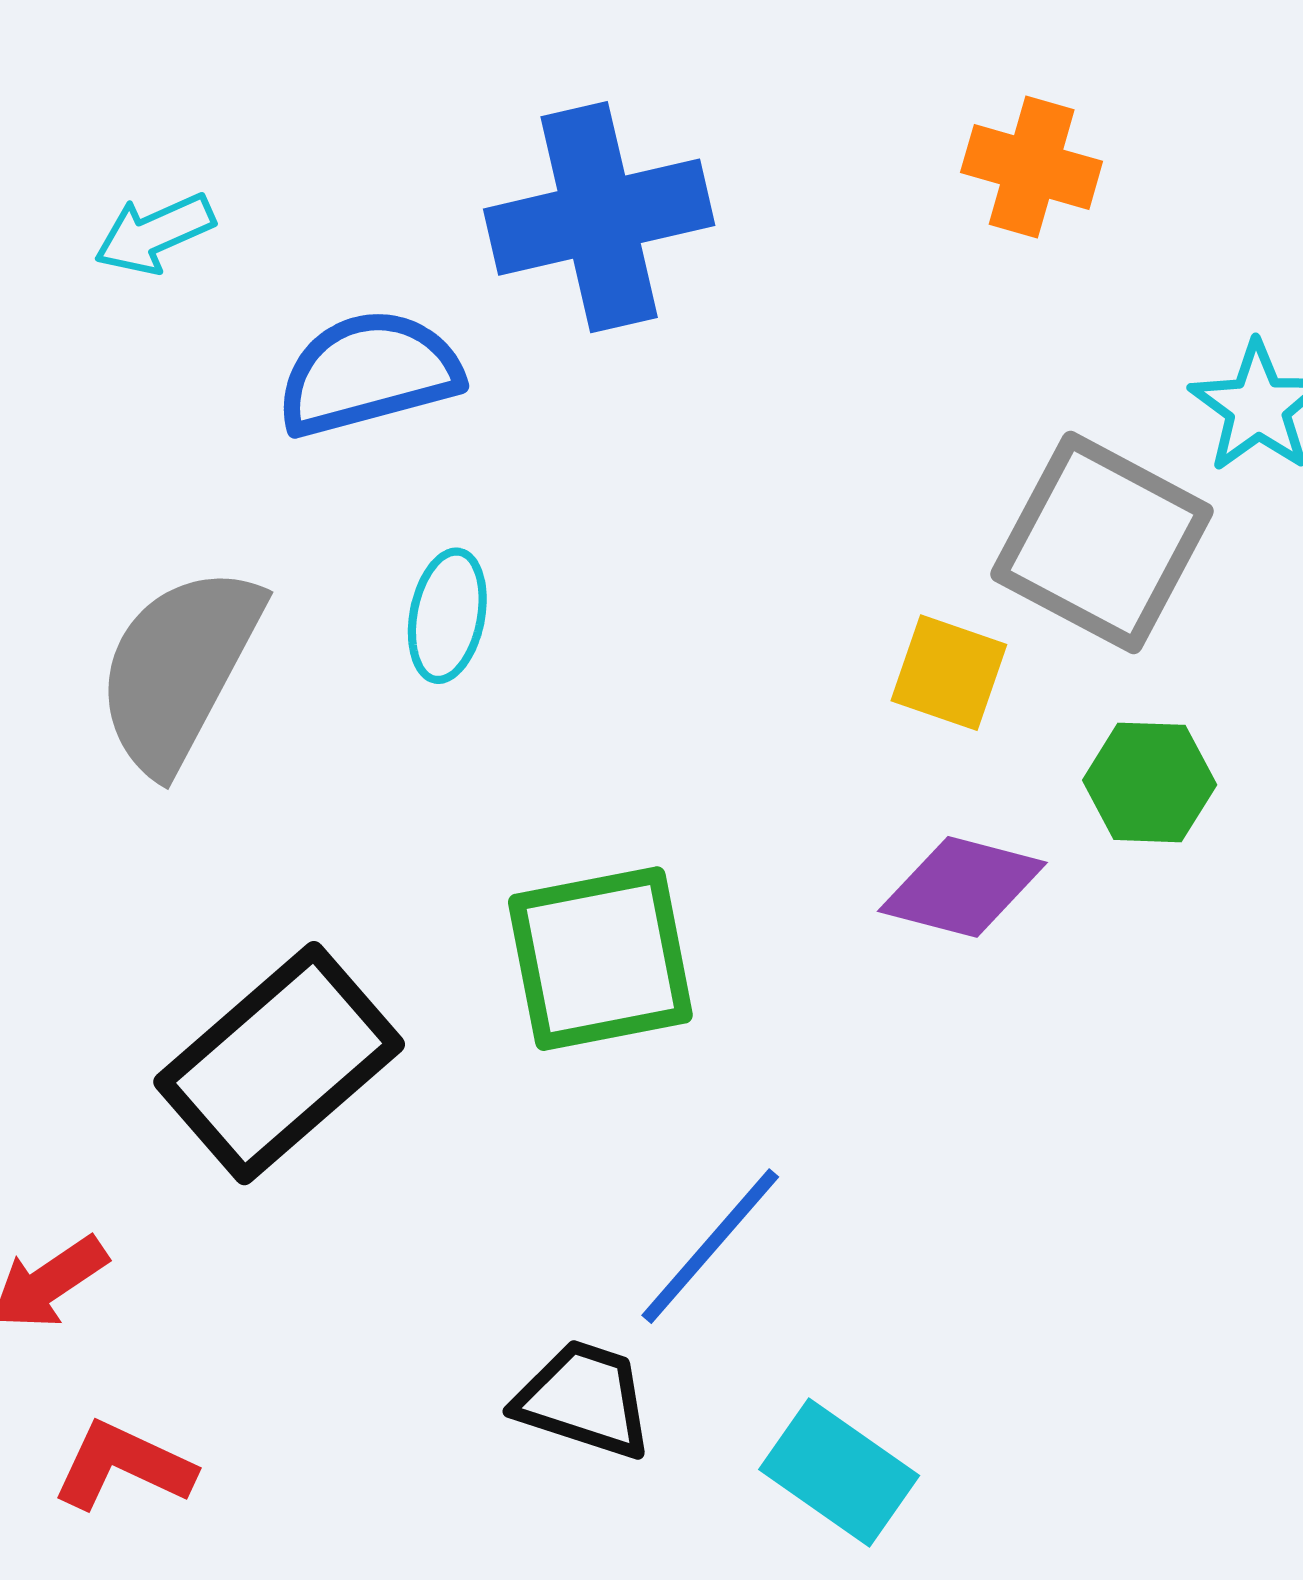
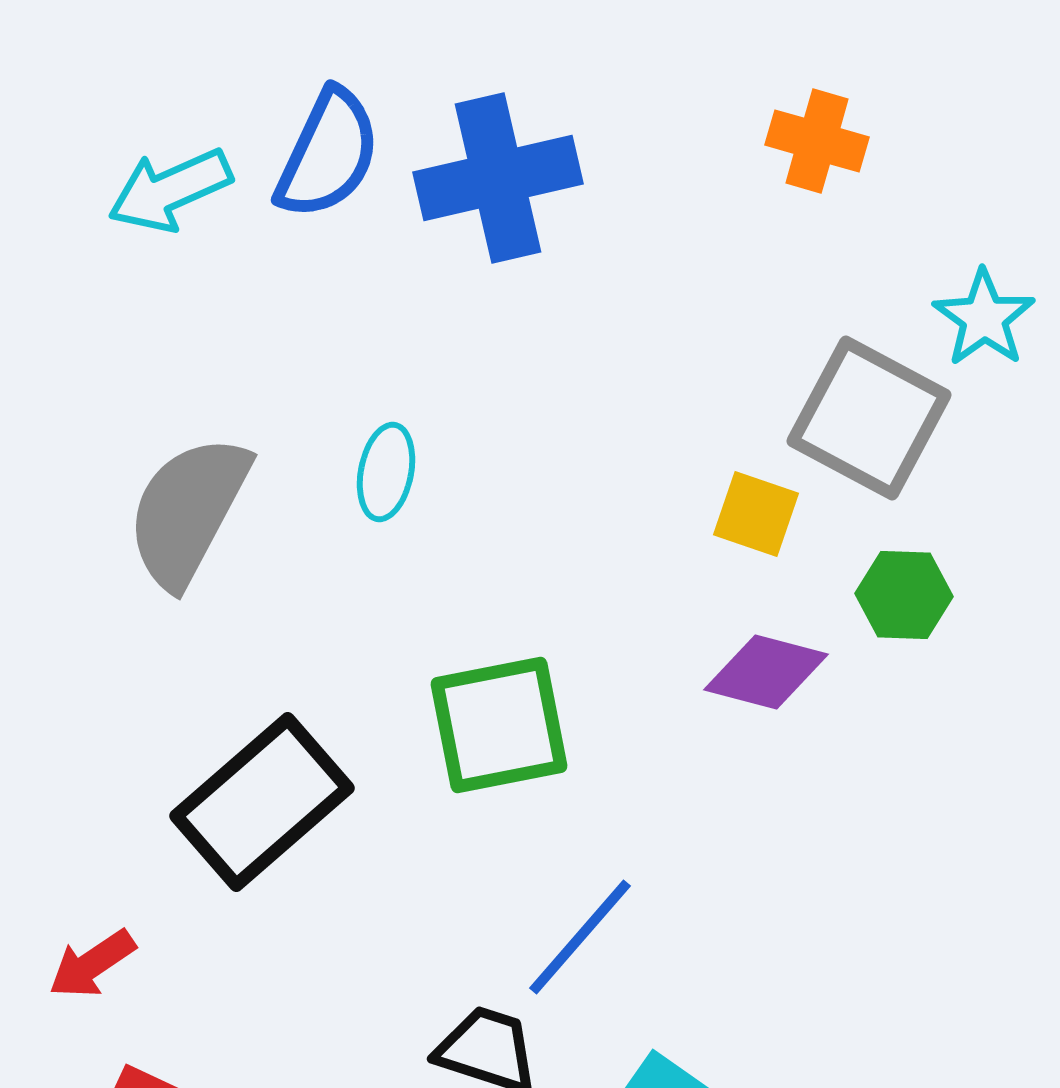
cyan arrow: (154, 233) -> (170, 190), size x1.4
blue semicircle: (369, 373) -> (328, 154), moved, turned 130

